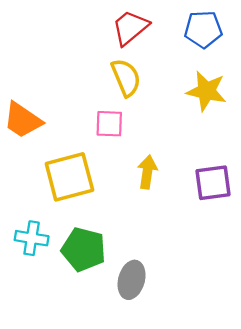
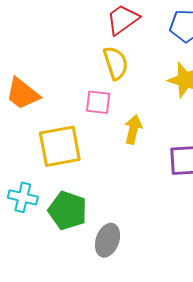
yellow arrow: (147, 172) -> (133, 129), moved

